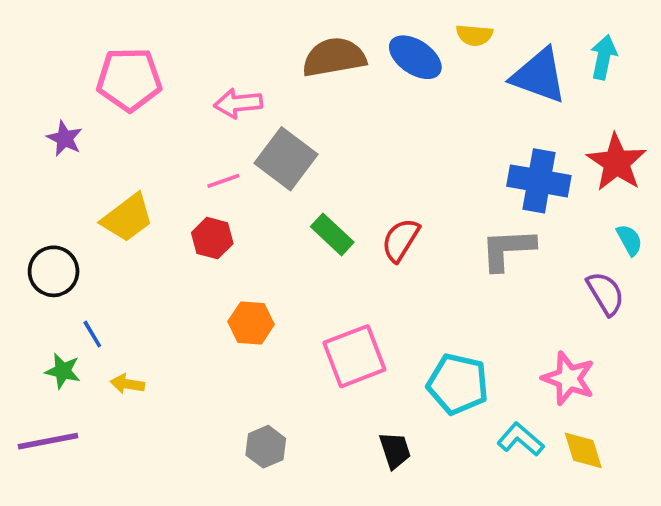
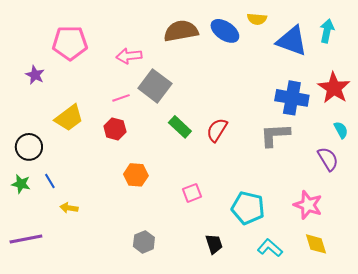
pink square: (354, 356) -> (192, 193), size x0.6
green star: (63, 371) -> (21, 184), moved
cyan L-shape: (521, 439) -> (270, 248), moved

